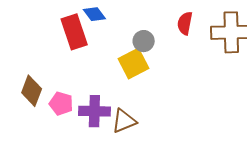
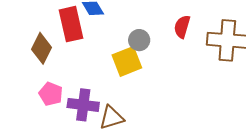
brown diamond: (32, 91) -> (41, 48), moved

